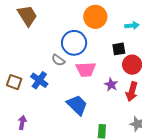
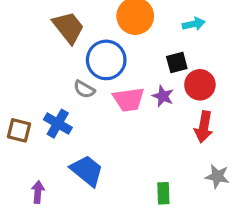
brown trapezoid: (27, 16) -> (68, 27), moved
purple star: (111, 85) -> (163, 96), moved
blue trapezoid: (77, 105) -> (87, 171), moved

